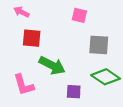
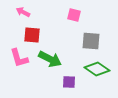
pink L-shape: (24, 85) -> (19, 58), moved

